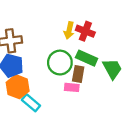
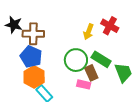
red cross: (85, 31) -> (110, 26), moved
brown rectangle: (78, 74) -> (91, 73), turned -42

